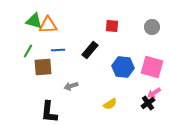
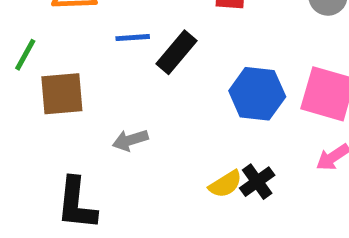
blue line: (58, 50) -> (133, 38), moved
black cross: (148, 103) -> (257, 182), moved

